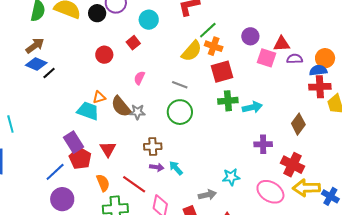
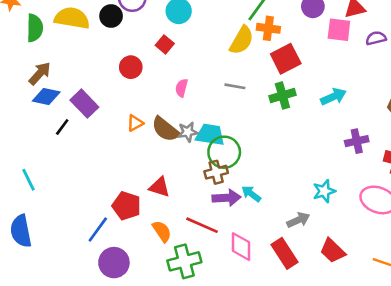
purple semicircle: (295, 59) -> (376, 38), moved
black line: (49, 73) -> (62, 127), moved
green cross: (228, 101) -> (282, 95), moved
cyan trapezoid: (88, 111) -> (210, 135), moved
green circle: (180, 112) -> (224, 152), moved
purple rectangle: (73, 142) -> (84, 104), moved
red triangle: (108, 149) -> (159, 187), turned -30
purple arrow: (157, 167) -> (227, 198), size x1.5

